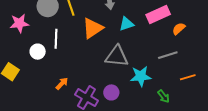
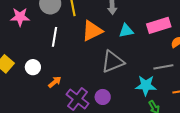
white circle: (38, 52) -> (33, 67), moved
gray triangle: (117, 56) -> (113, 62), turned -35
cyan star: (141, 76) -> (146, 85), moved

